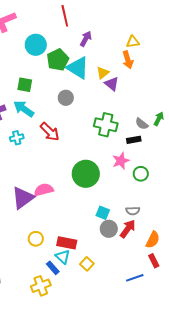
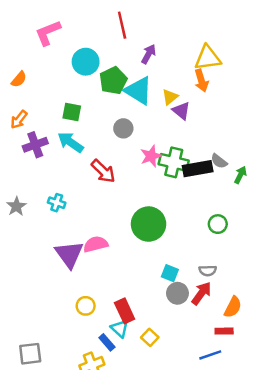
yellow triangle: (133, 42) -> (208, 58), size x1.6
green arrow: (159, 119) -> (240, 175), moved
cyan cross: (17, 138) -> (57, 203), moved, turned 32
black rectangle: (134, 140) -> (198, 169), moved, size x1.6
pink star: (121, 161) -> (151, 156), moved
purple triangle: (23, 198) -> (69, 254), turned -30
red rectangle: (67, 243) -> (125, 311), turned 54
red rectangle: (154, 261) -> (224, 331), moved, turned -64

